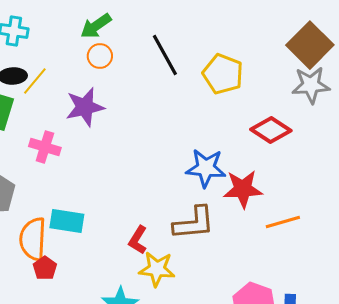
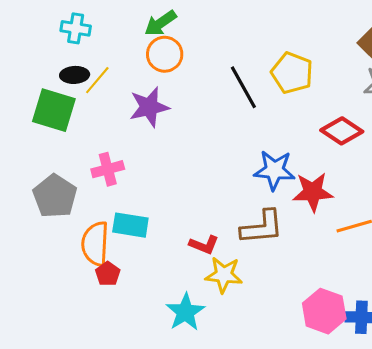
black line: (165, 55) -> (243, 87), moved
orange circle: (100, 56) -> (165, 54), size x1.4
pink cross: (45, 147) -> (108, 169), moved, turned -32
red L-shape: (138, 240) -> (204, 245), turned -100

